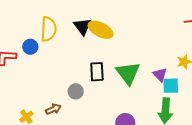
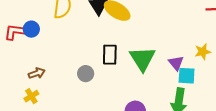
blue circle: (30, 47) -> (31, 29), moved
brown arrow: (53, 109) -> (37, 73), moved

